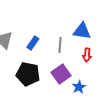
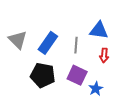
blue rectangle: (33, 43) -> (48, 43), size x1.5
purple square: (61, 74) -> (77, 75), turned -30

